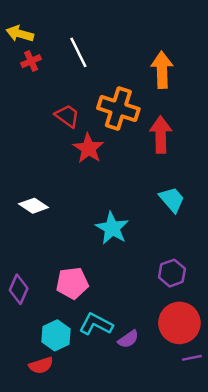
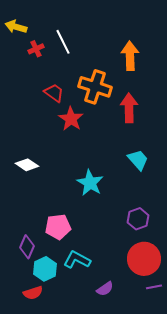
red cross: (31, 61) -> (36, 49), moved
purple diamond: (19, 289) -> (27, 247), moved
purple semicircle: (128, 339) -> (105, 289), moved

